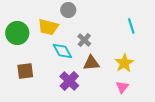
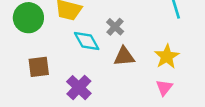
purple cross: (69, 81) -> (79, 88), moved

